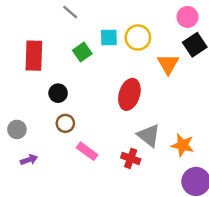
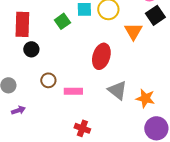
black circle: (58, 93) -> (31, 49), moved
pink rectangle: (87, 151) -> (73, 91), moved, turned -36
red cross: (131, 158) -> (82, 128), moved

